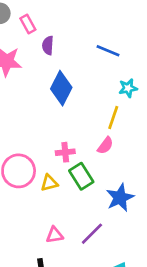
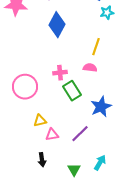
cyan star: (128, 88) -> (107, 13), moved
pink semicircle: (105, 146) -> (90, 68), turned -120
yellow triangle: (49, 183) -> (40, 121), moved

